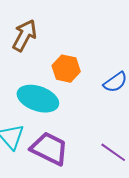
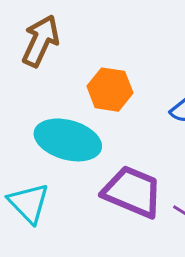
purple trapezoid: (49, 149) -> (132, 192), moved

